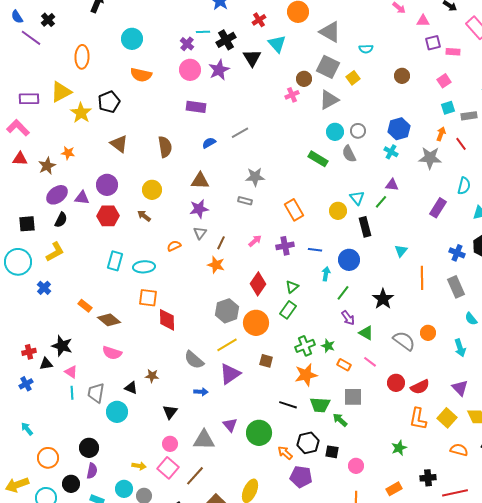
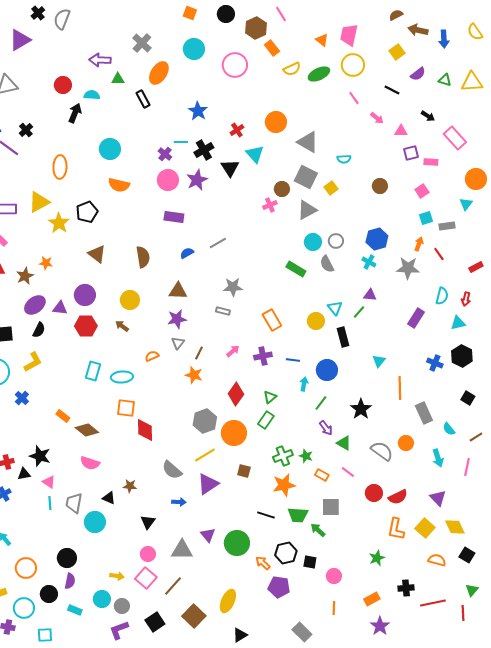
gray rectangle: (456, 287) -> (424, 413), moved

